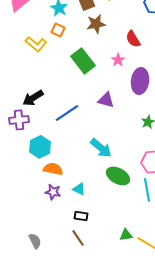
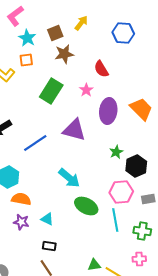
orange square: (58, 30) -> (26, 60), turned -32
green rectangle: (83, 61) -> (51, 91), turned 70
purple triangle: (106, 100) -> (74, 130), size x1.4

